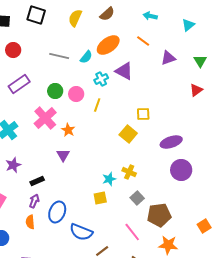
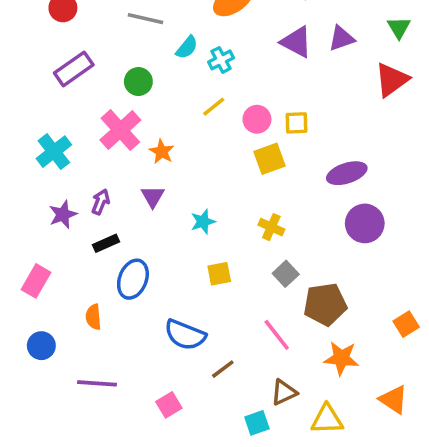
cyan semicircle: (86, 57) -> (187, 47), moved
purple triangle: (168, 58) -> (341, 38), moved
purple triangle: (124, 71) -> (296, 42), moved
red triangle: (196, 90) -> (392, 80), size x1.5
pink circle: (76, 94) -> (257, 119), moved
yellow line: (97, 105) -> (214, 107), turned 32
yellow square: (128, 134) -> (270, 159), turned 30
cyan star: (109, 179) -> (203, 222), moved
purple arrow: (34, 201) -> (101, 202), moved
blue ellipse: (57, 212) -> (133, 279), moved

